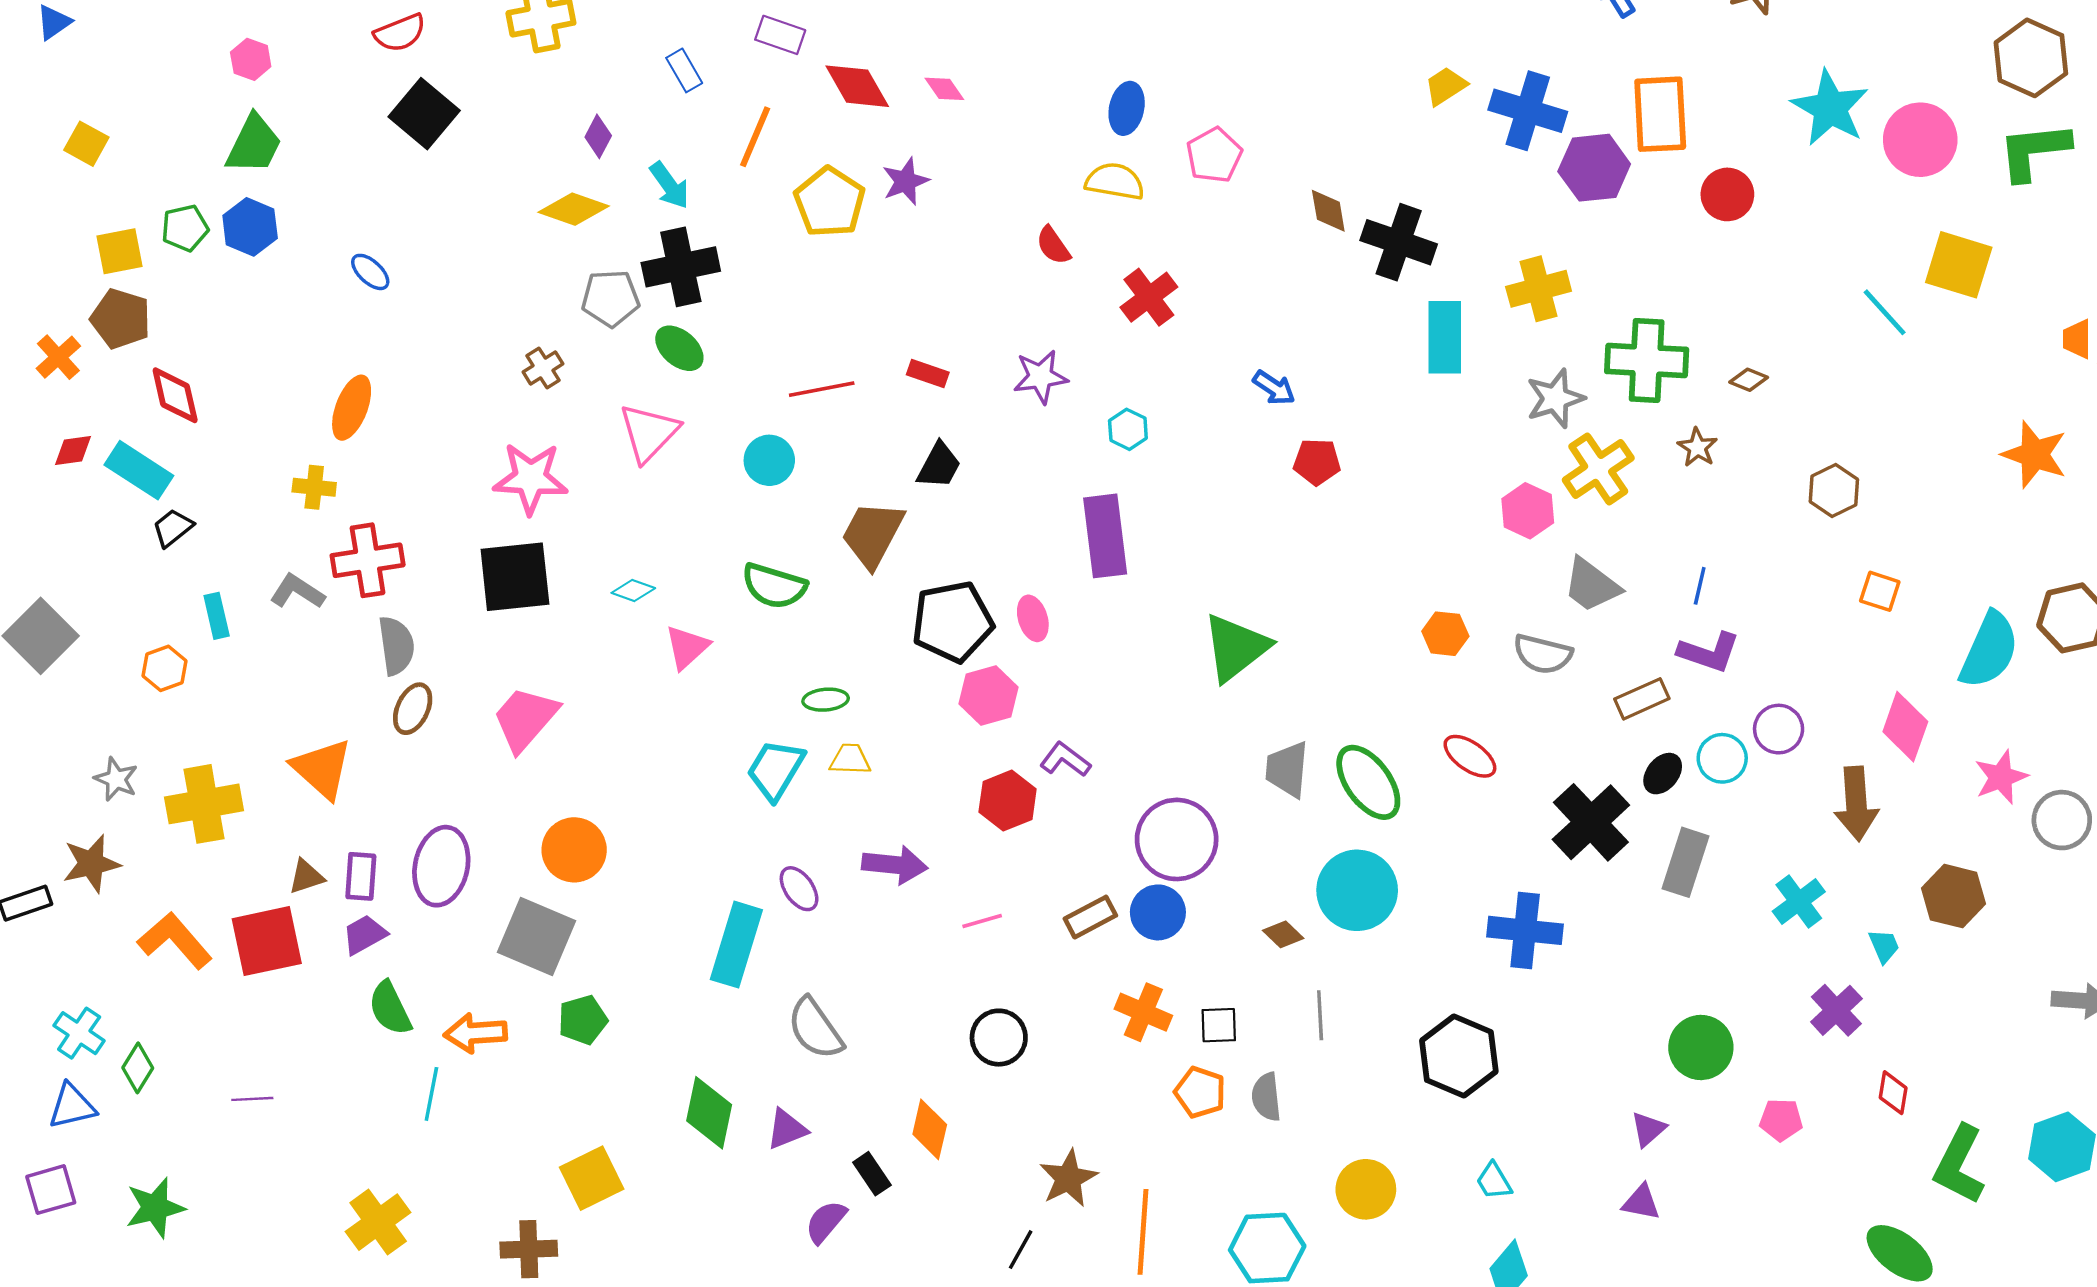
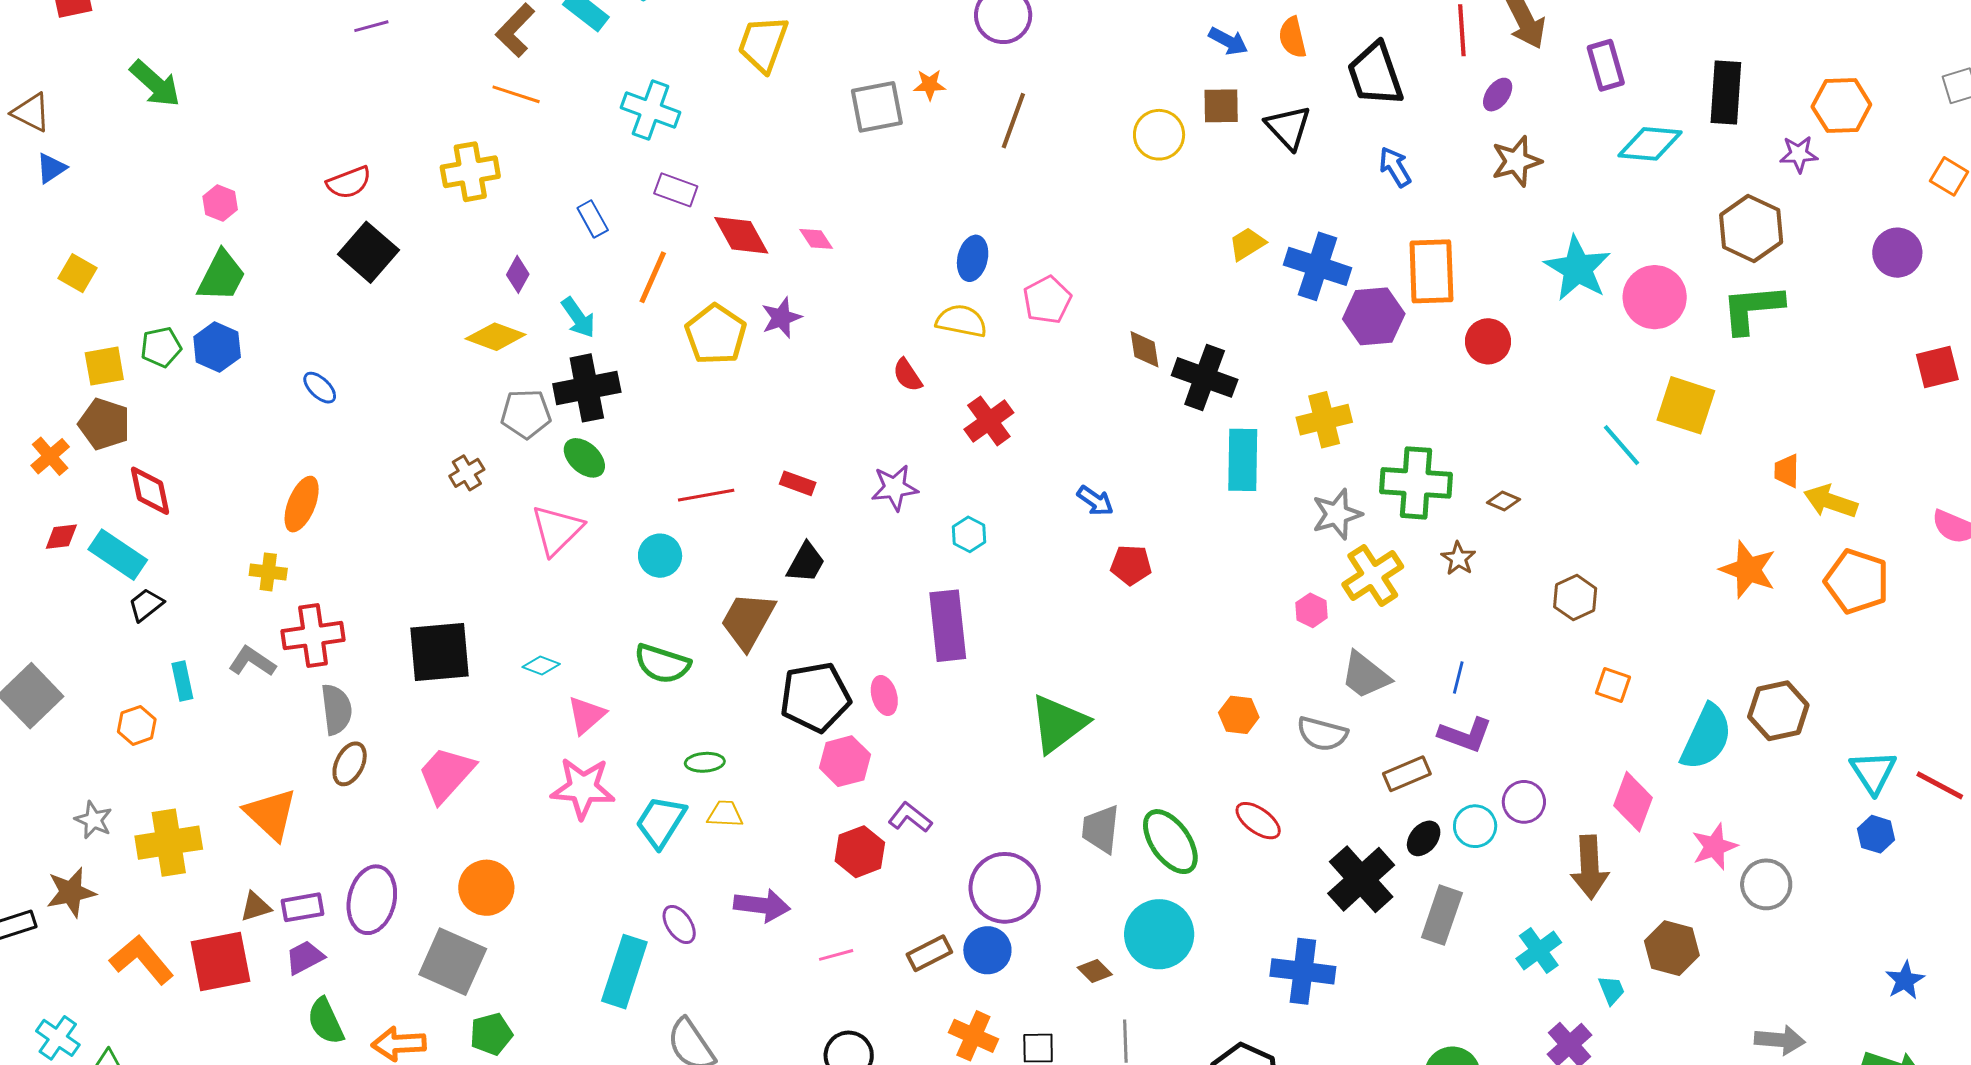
pink star: (531, 478) -> (583, 788), moved
pink hexagon: (1528, 511) -> (1312, 610), size x0.7
purple rectangle: (361, 876) -> (303, 907), turned 75

